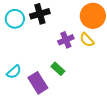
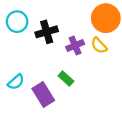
black cross: (40, 14) -> (47, 32), moved

